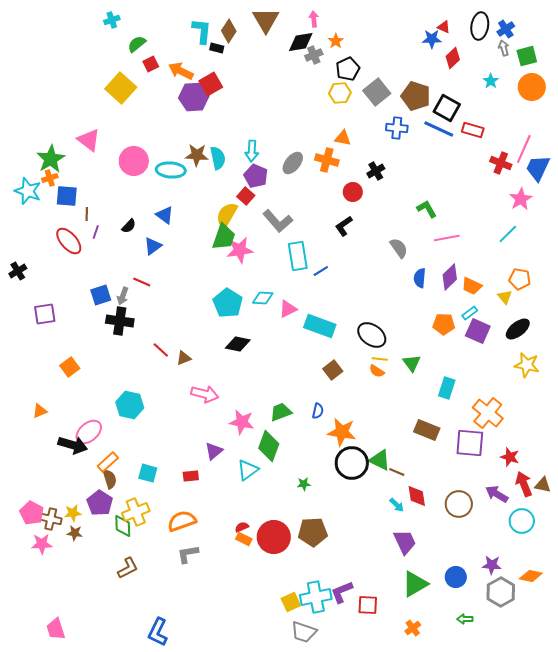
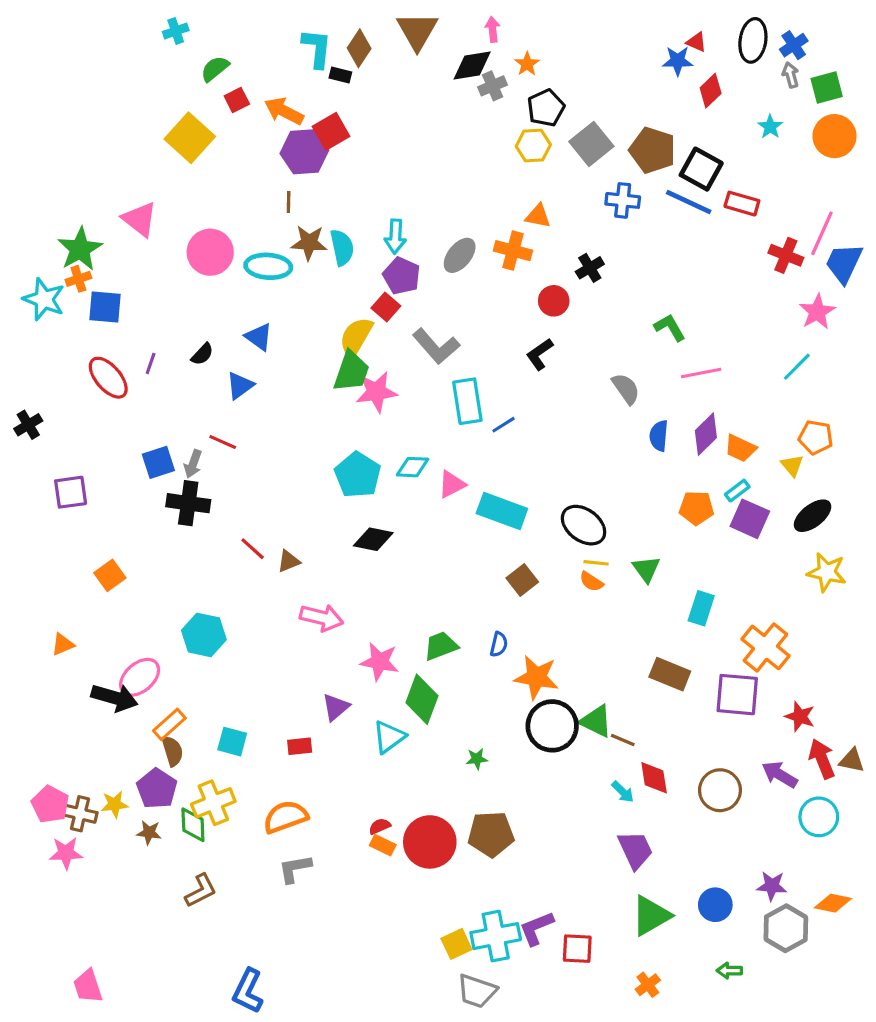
brown line: (87, 214) -> (289, 202), moved
brown star: (75, 533) -> (149, 833), moved

